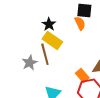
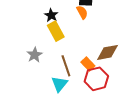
yellow rectangle: (52, 40) -> (56, 31), turned 30
brown line: (45, 54) -> (66, 66), moved

